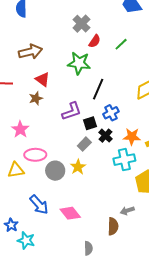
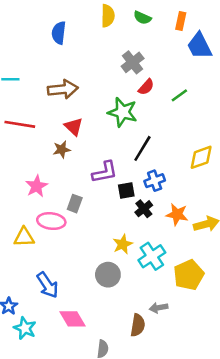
gray rectangle: (84, 144) -> (75, 204), moved, turned -32
cyan cross: (124, 160) -> (152, 256), moved, turned -30
yellow star: (78, 167) -> (123, 244), moved
gray circle: (55, 171) -> (108, 275), moved
pink diamond: (70, 213) -> (72, 319), moved

